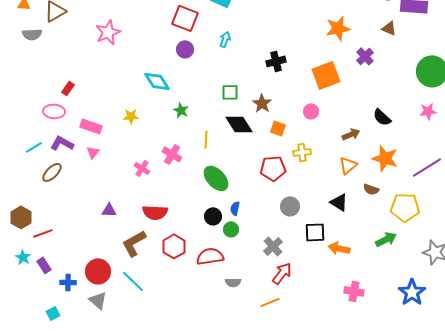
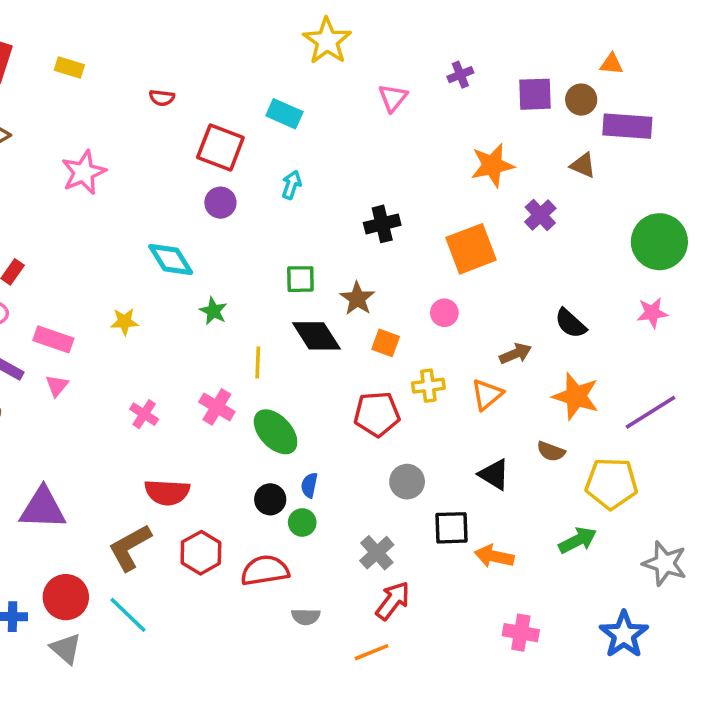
pink cross: (172, 154) -> (217, 407), moved
orange triangle: (348, 165) -> (487, 395), moved
purple triangle: (109, 210) -> (43, 508), moved, size x1.8

